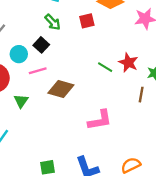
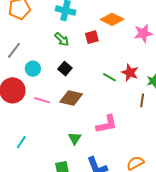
black square: (41, 45) -> (65, 69), moved
pink line: (38, 71) -> (42, 100), moved, turned 35
green triangle: (21, 101) -> (75, 138), moved

